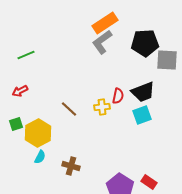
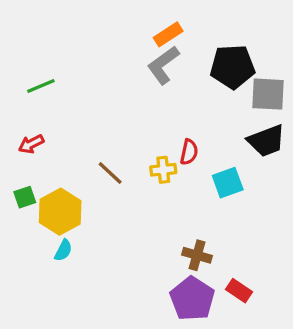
orange rectangle: (105, 23) -> (168, 34), size x0.7
black trapezoid: (143, 92) -> (266, 141), moved
brown cross: (71, 166) -> (197, 255), moved

